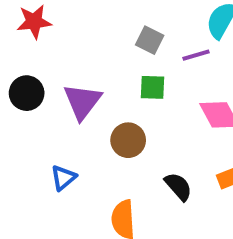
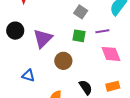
purple line: (196, 55) -> (102, 31), moved
blue triangle: (63, 178) -> (28, 76), turned 48

